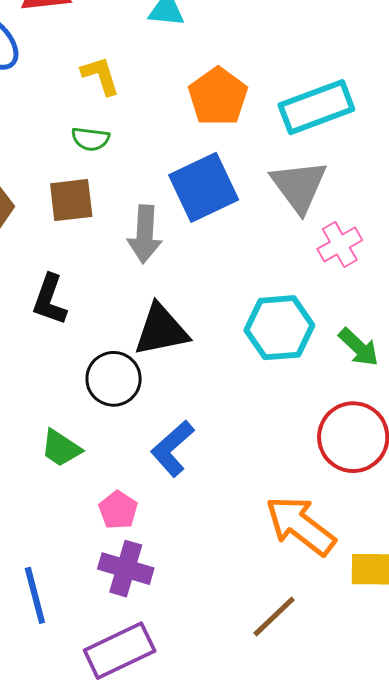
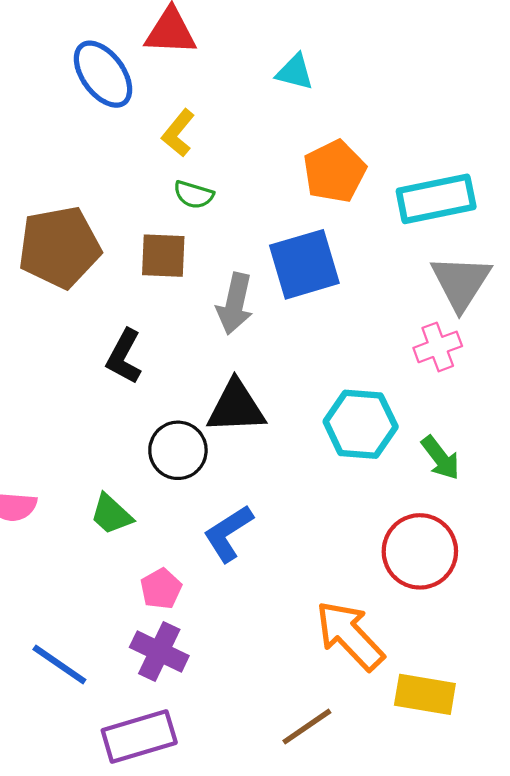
yellow L-shape: (100, 76) -> (178, 133), moved, turned -132
gray triangle: (299, 186) -> (461, 282), moved
blue line: (35, 595) -> (59, 665), turned -50

